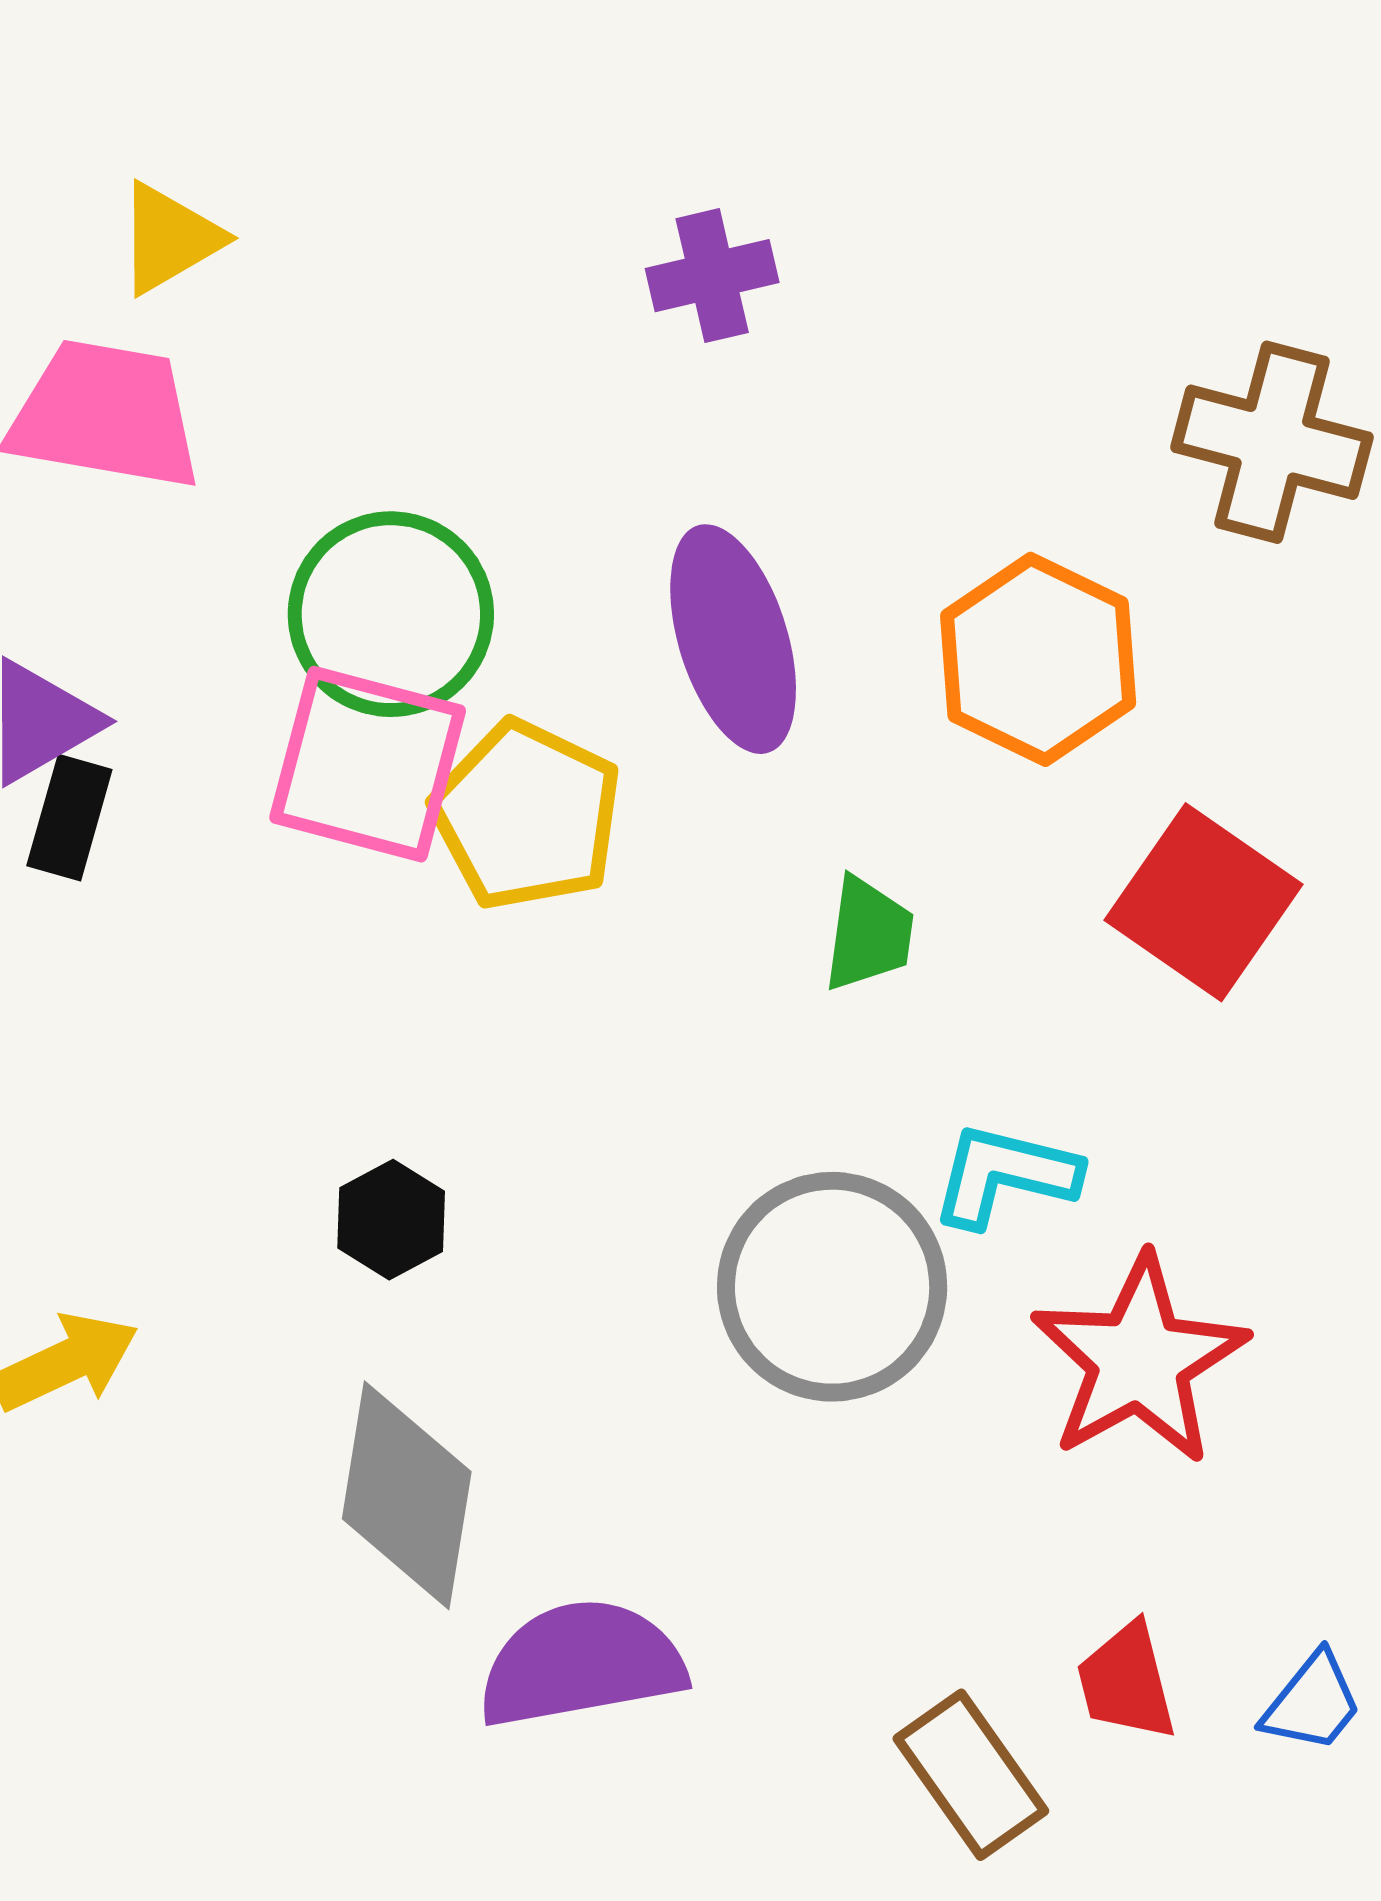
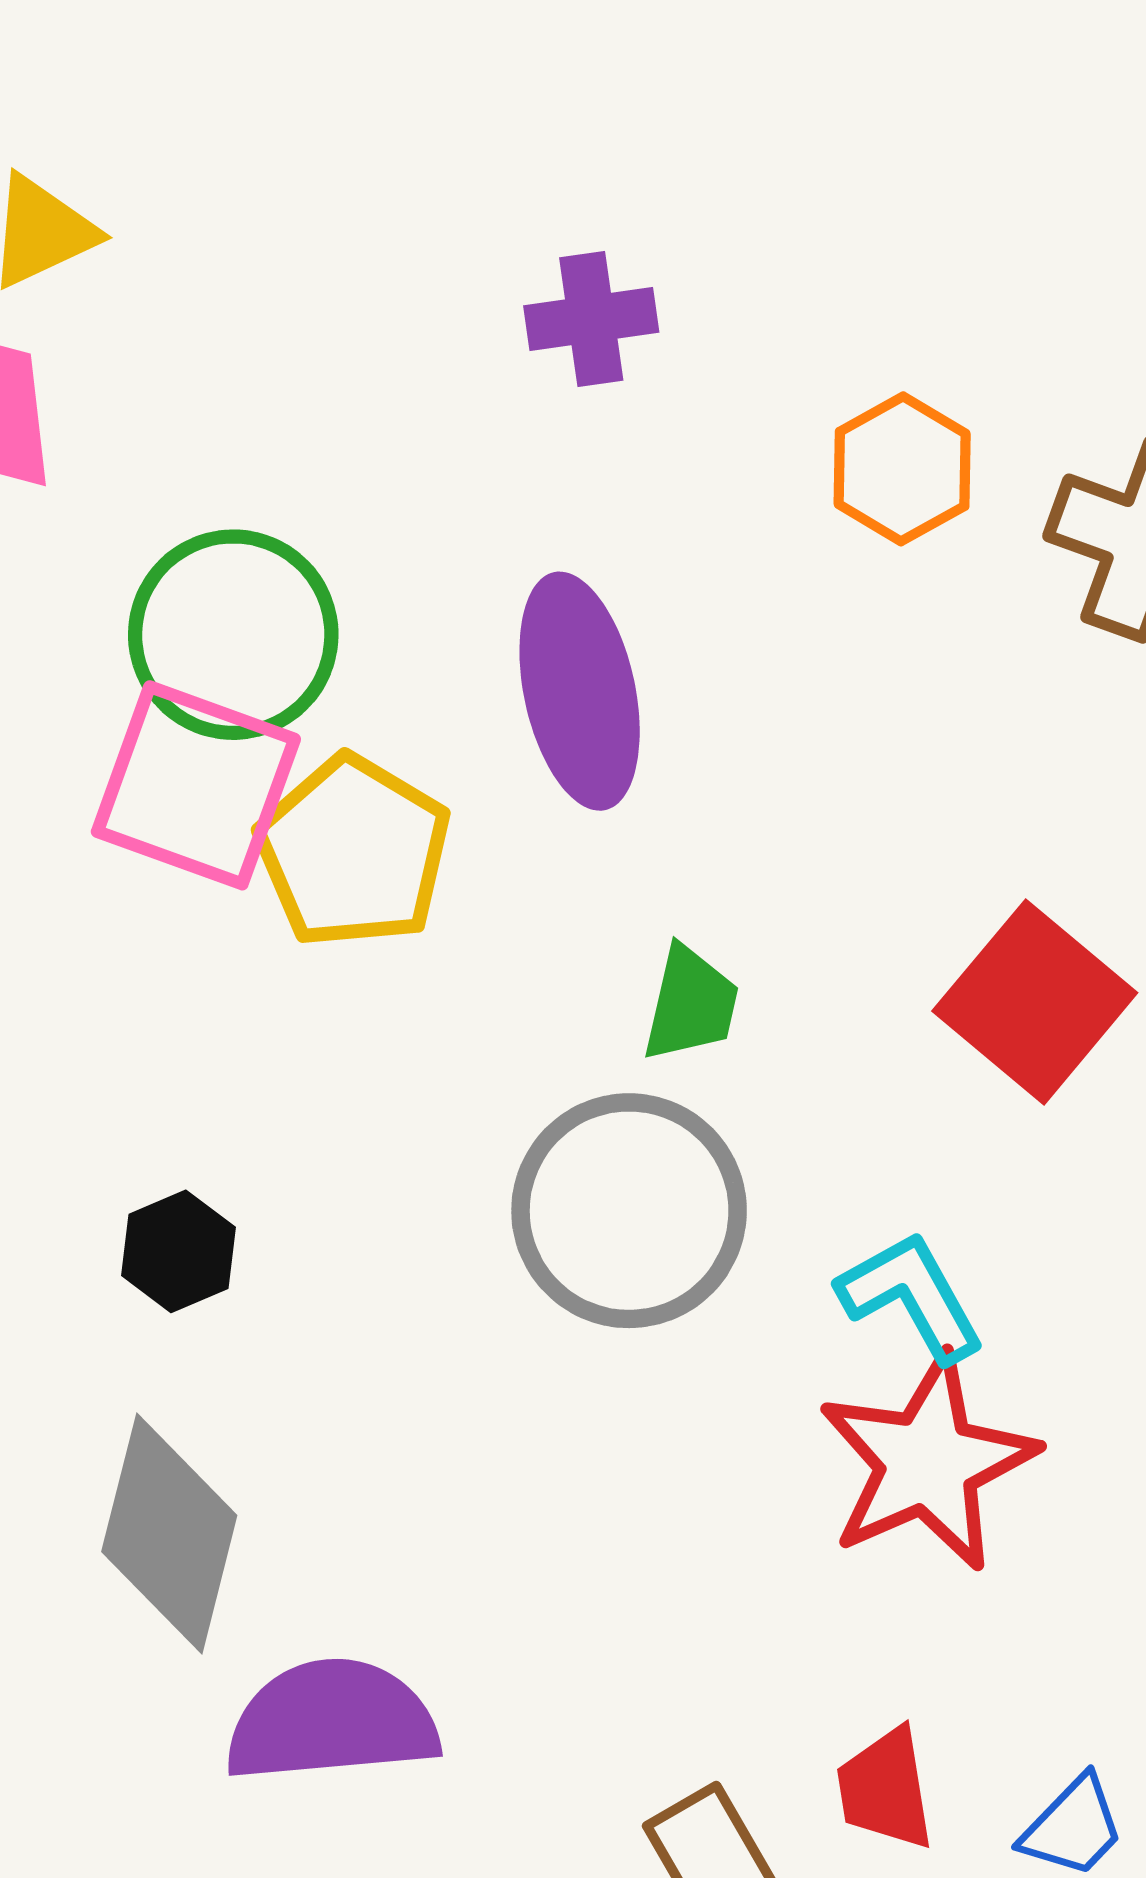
orange hexagon: (1038, 659) -> (902, 469), moved, size x0.7
cyan L-shape: (1005, 1175) -> (911, 1297), moved, turned 42
gray circle: (832, 1287) -> (629, 1211), moved

